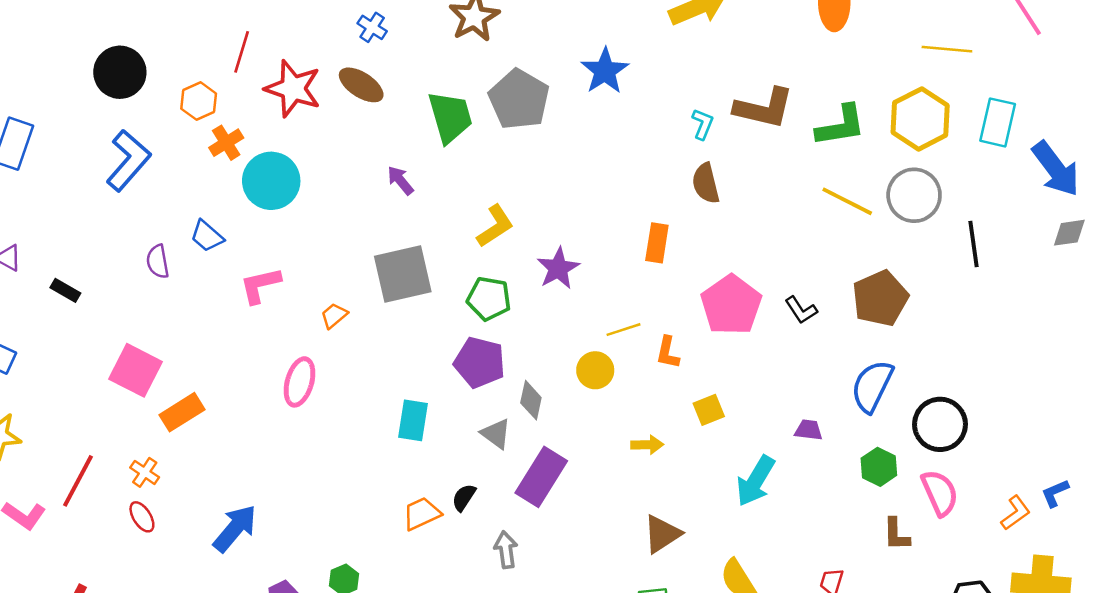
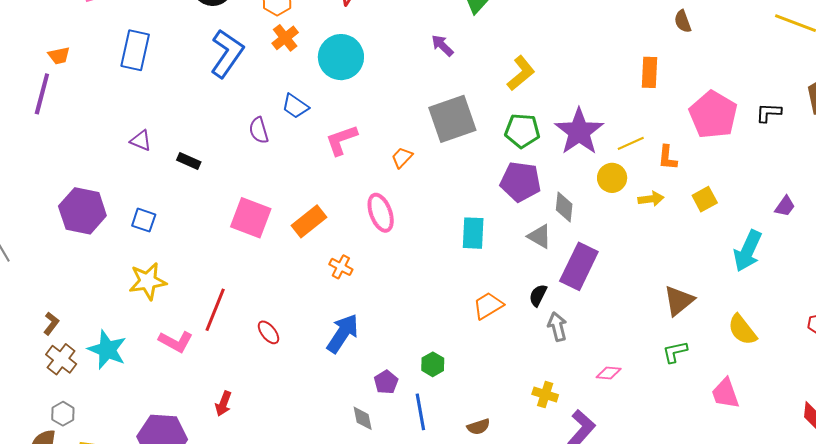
orange cross: (226, 143) -> (285, 38), moved
brown semicircle: (706, 183) -> (683, 21), size x0.7
purple star: (558, 268) -> (579, 132), moved, size x1.4
black L-shape: (801, 310) -> (769, 113), turned 132
pink ellipse: (299, 382) -> (381, 213), turned -30
orange rectangle: (182, 412) -> (309, 221), moved
purple trapezoid: (809, 430) -> (785, 206), turned 125
yellow arrow: (647, 445) -> (651, 199), moved
orange cross: (145, 472) -> (341, 267), moved
black semicircle: (464, 497) -> (538, 295), moved

